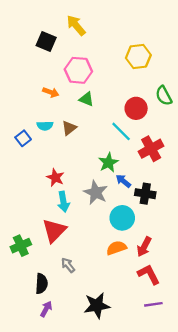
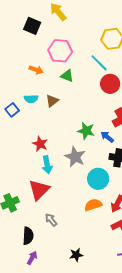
cyan line: (121, 131) -> (99, 63), moved
green star: (108, 163) -> (86, 131), turned -30
blue arrow: (123, 181) -> (107, 137), moved
black star: (97, 305) -> (76, 255), size x0.6

